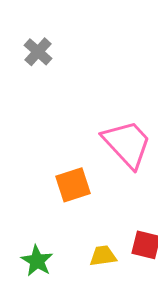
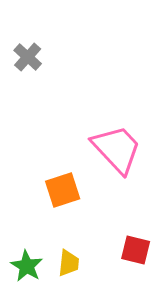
yellow trapezoid: (103, 256) -> (69, 263), moved, turned 104

